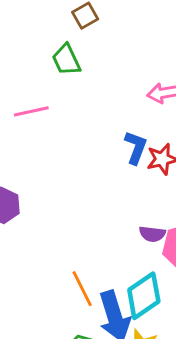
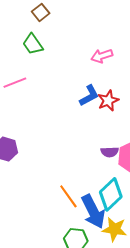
blue L-shape: (136, 147) -> (89, 96), turned 50

